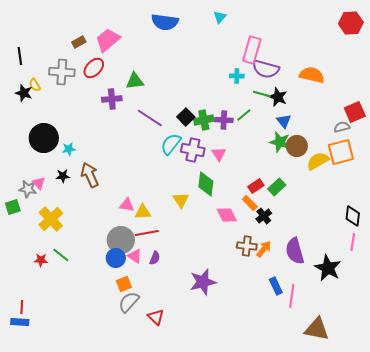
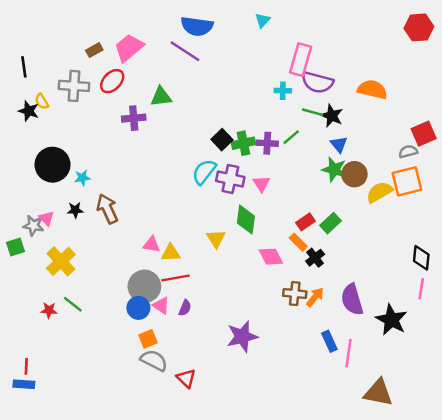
purple line: (150, 118) -> (185, 51), moved
gray semicircle: (129, 302) -> (154, 360), turned 75

